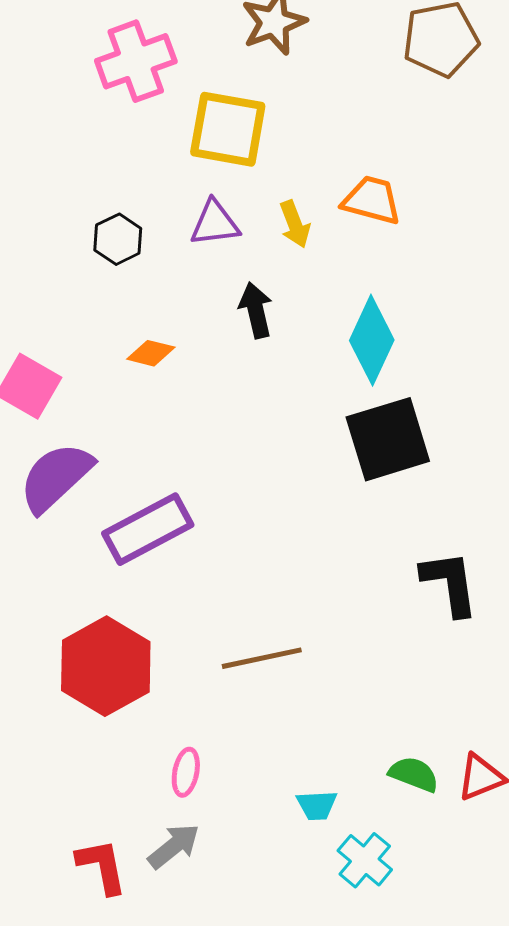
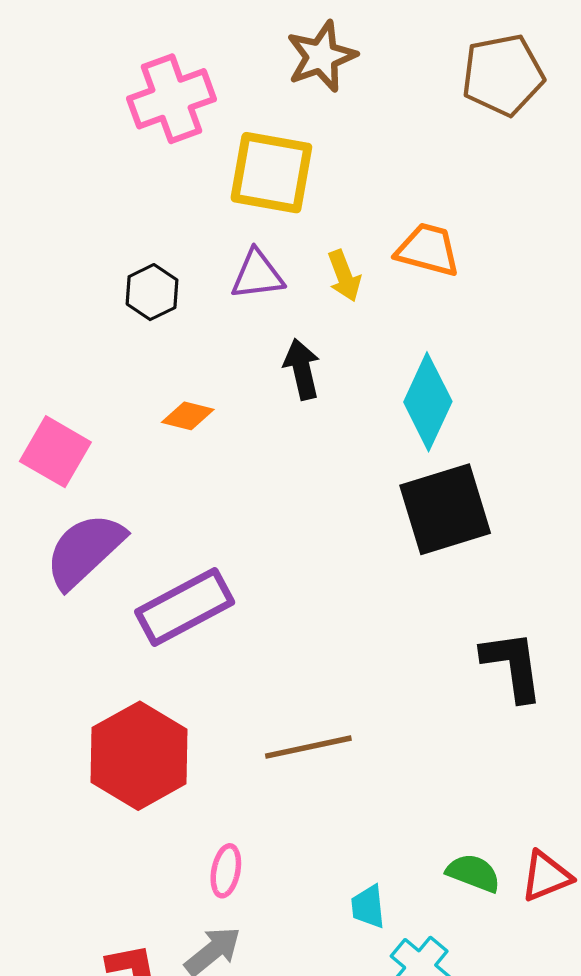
cyan trapezoid: (317, 805) -> (368, 907), turned 87

